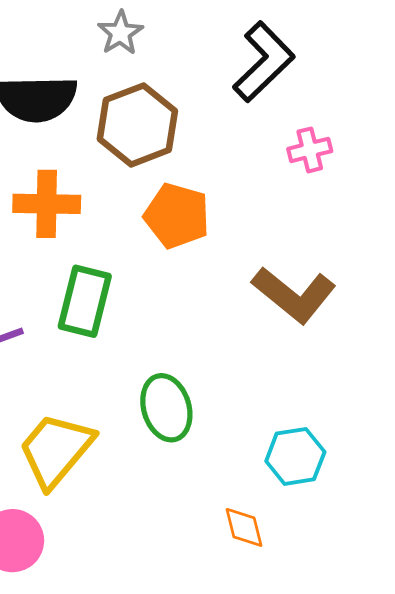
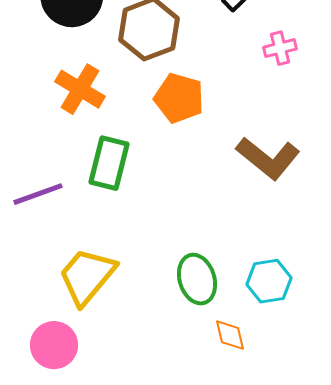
orange cross: (47, 204) -> (80, 89), turned 30
green ellipse: (166, 408) -> (197, 279), moved

